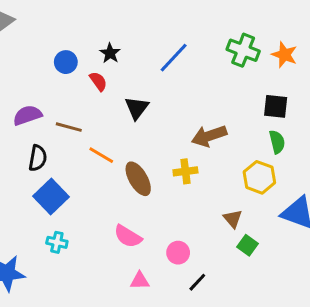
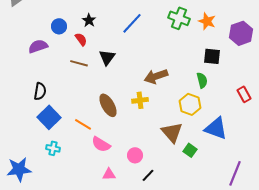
black square: (276, 106) -> (212, 56), moved
purple semicircle: (27, 115) -> (38, 46), moved
brown line: (69, 127) -> (79, 63), moved
orange line: (101, 155) -> (83, 124), moved
brown triangle: (233, 219) -> (172, 132), size x1.6
green square: (248, 245) -> (190, 150), moved

